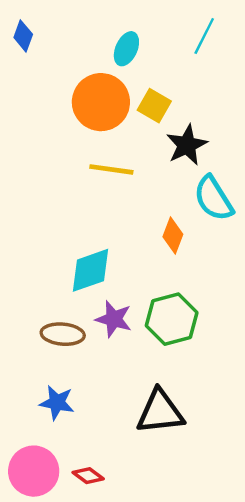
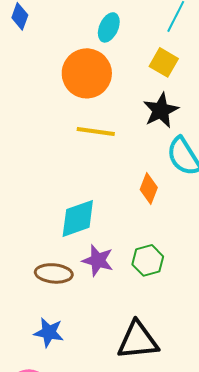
yellow square: (154, 106) -> (164, 62), moved
green hexagon: (172, 319) -> (148, 260), size x0.7

